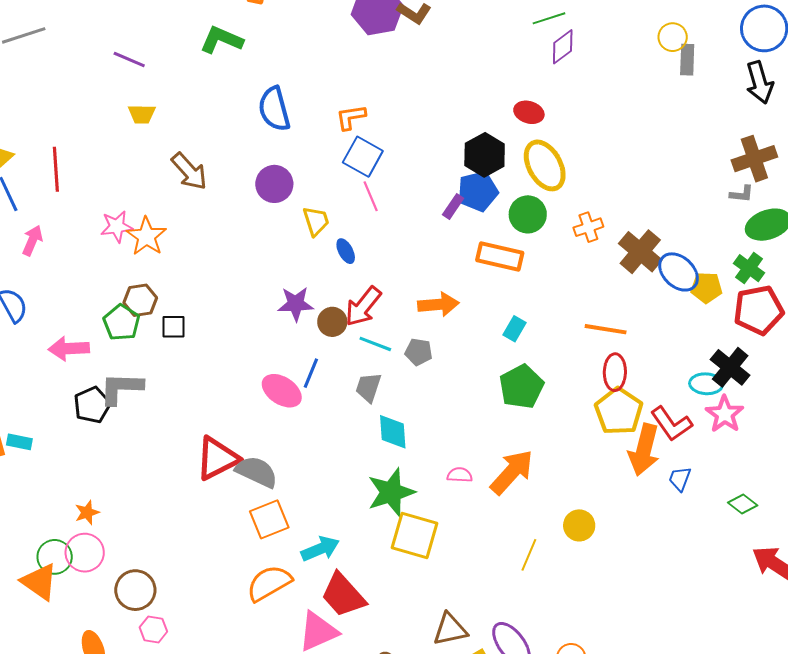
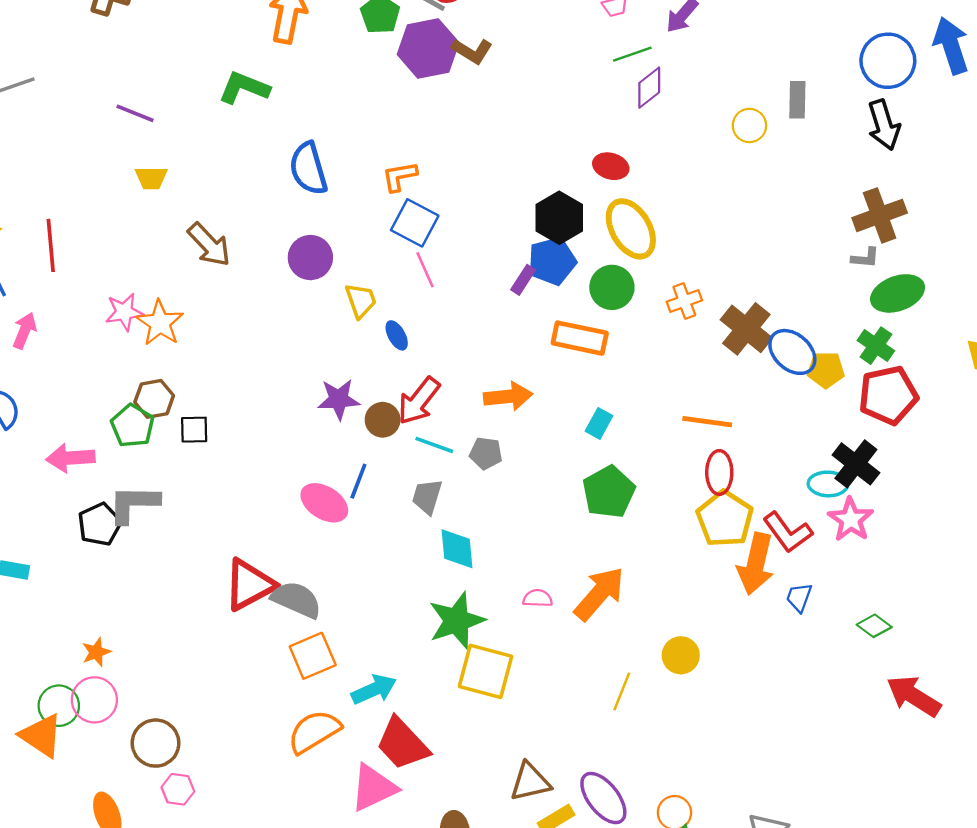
yellow circle: (673, 37) -> (749, 125), moved

